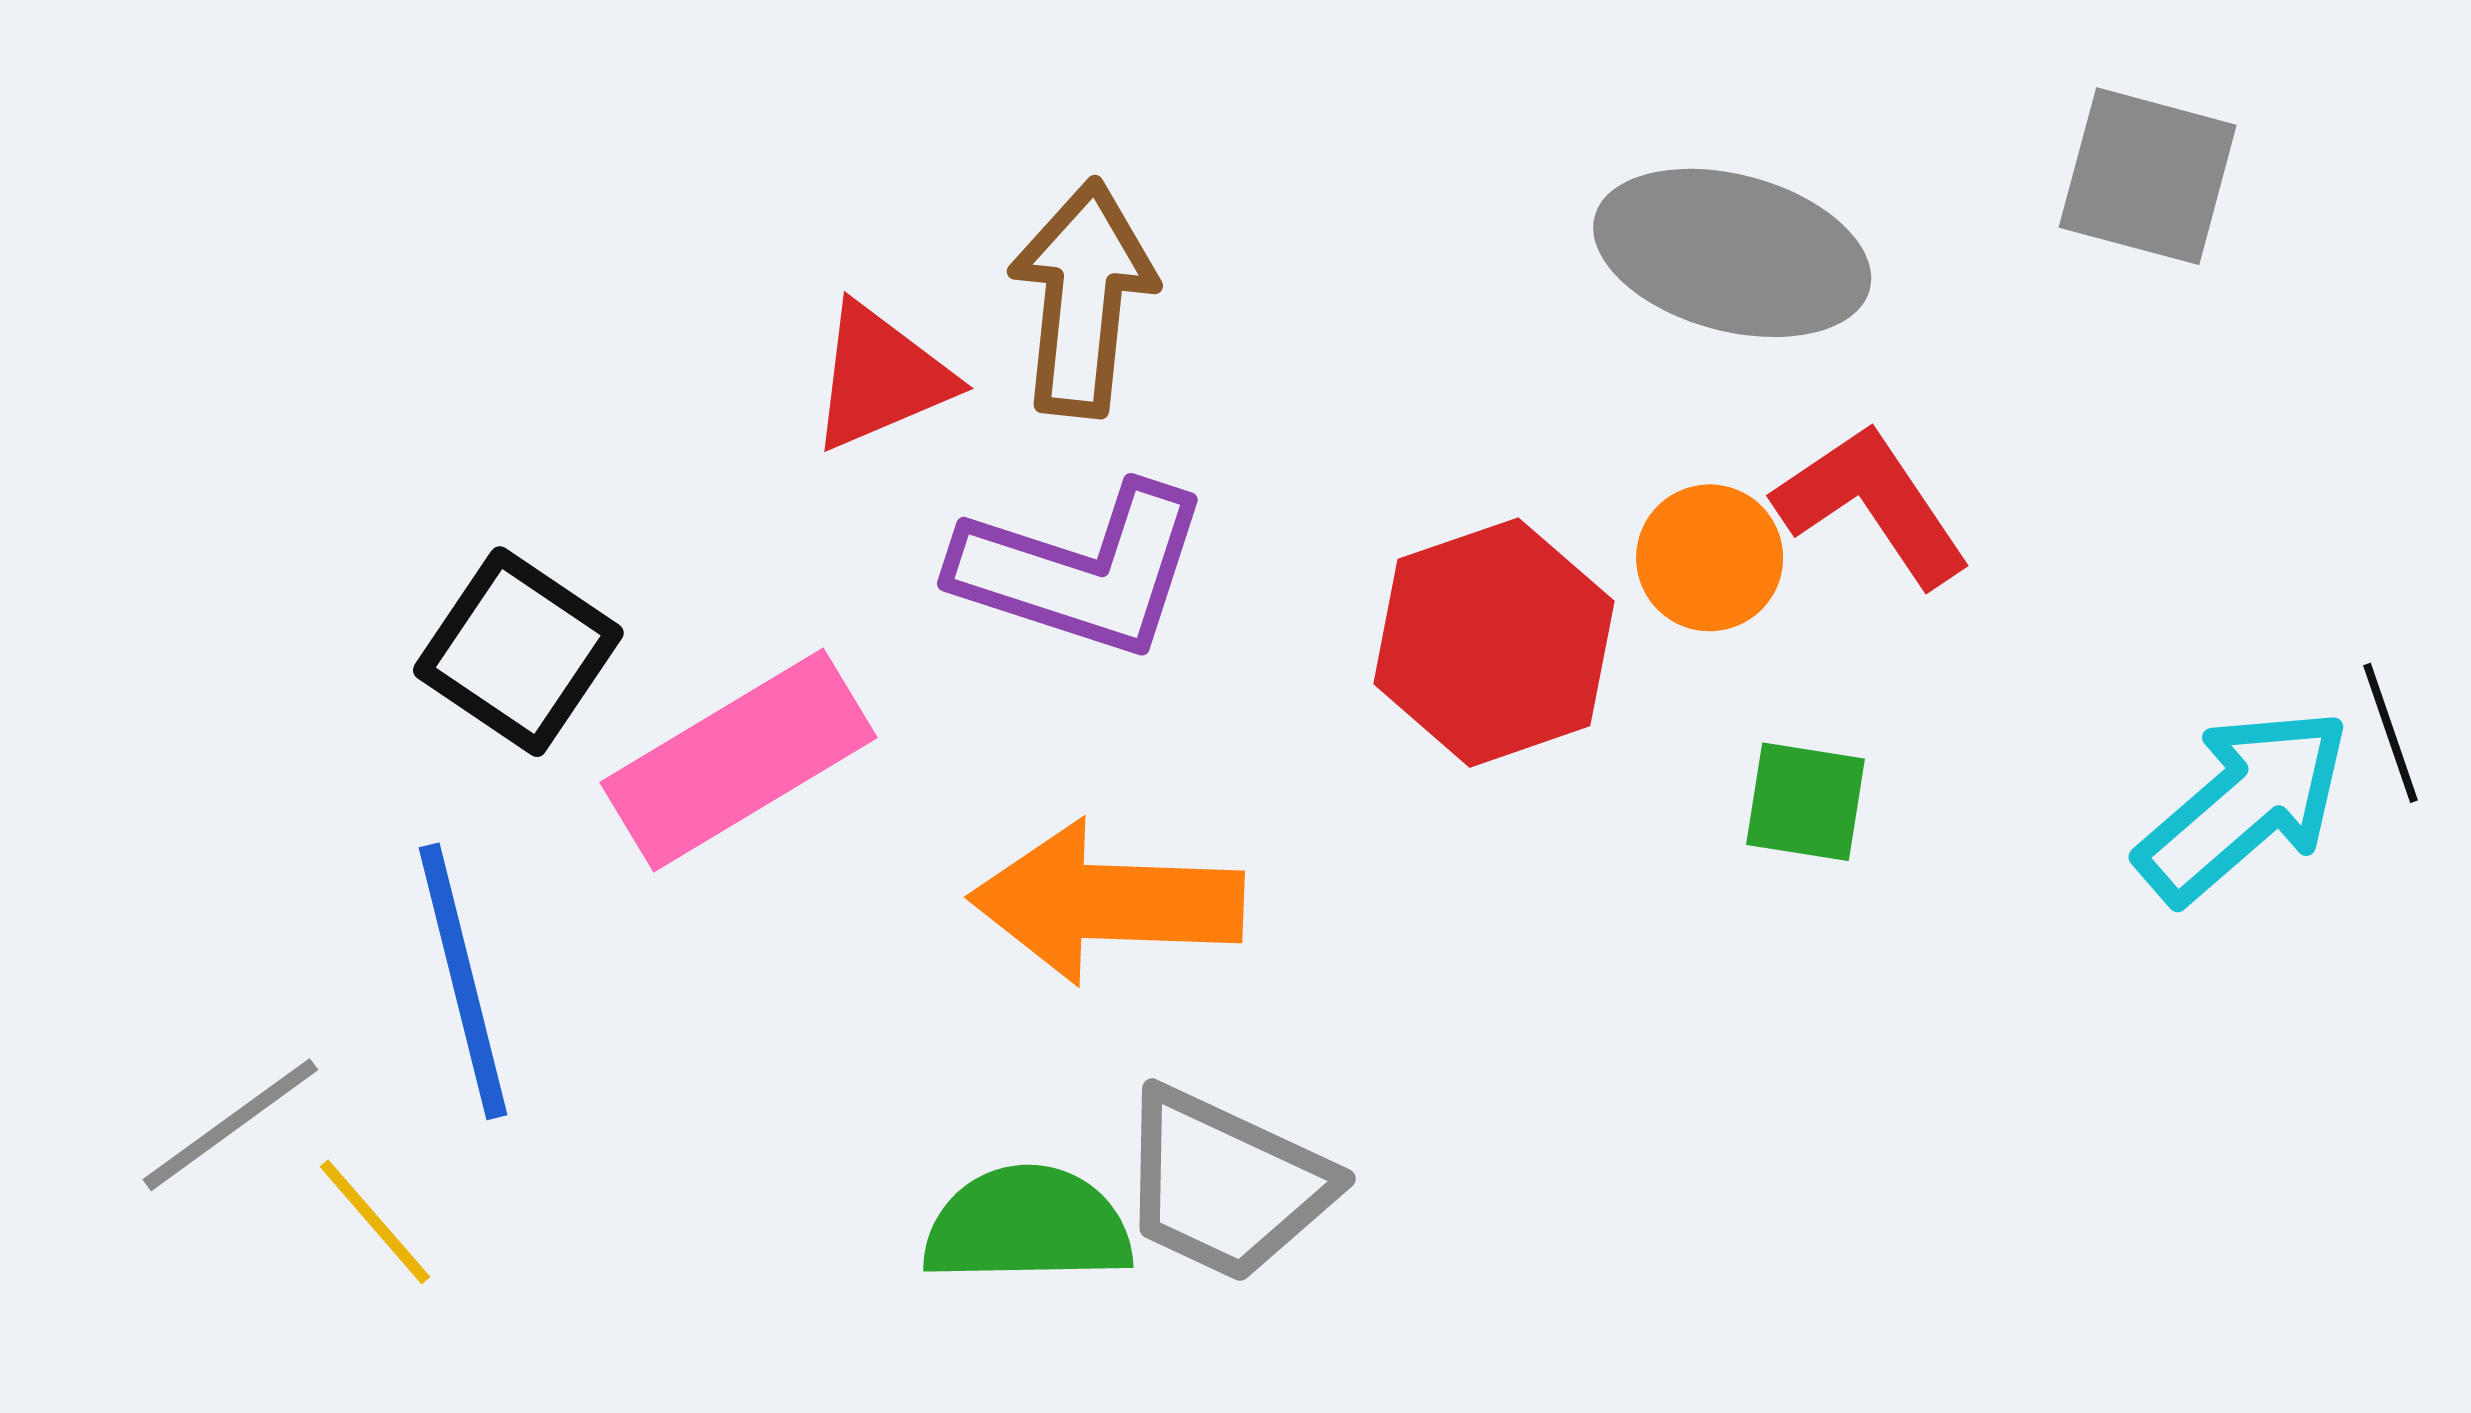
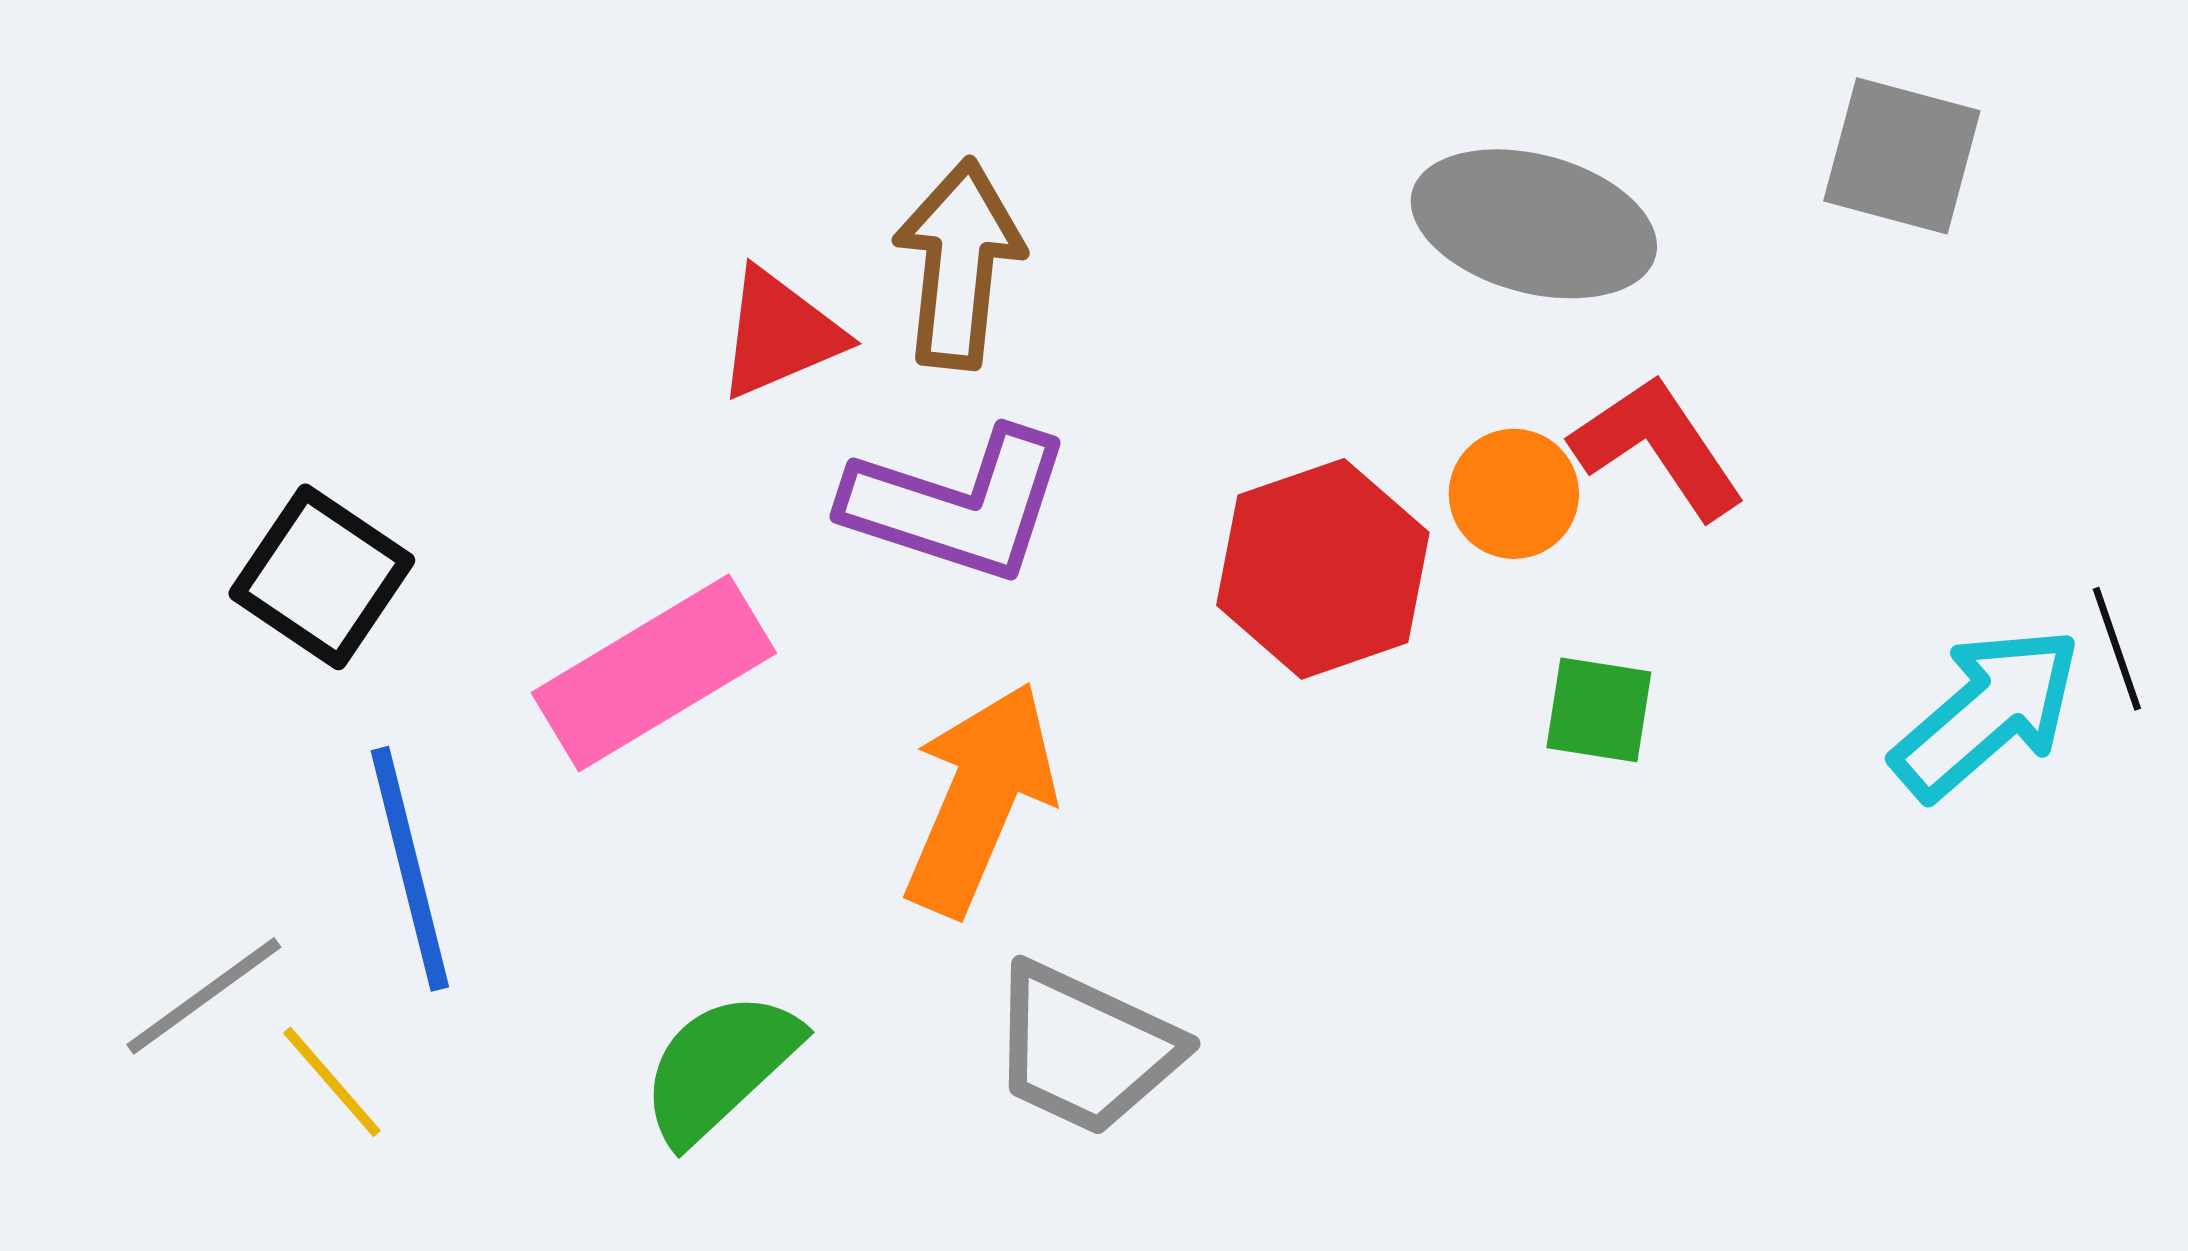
black square: (518, 652) -> (322, 577), moved
orange arrow: (1107, 902) -> (980, 799), turned 111
green semicircle: (1028, 1225) -> (720, 1067), moved, turned -42

